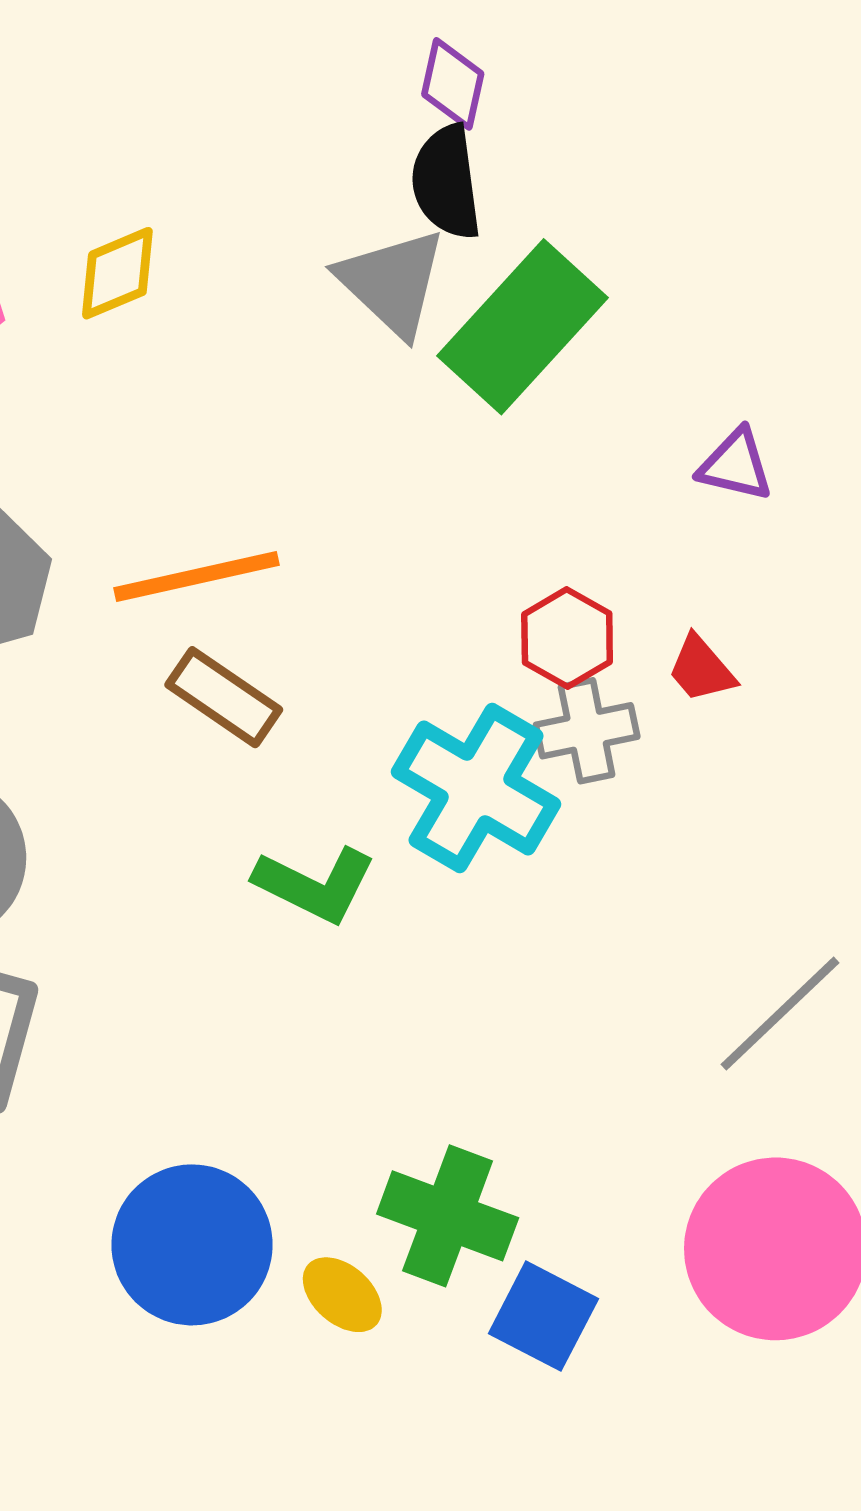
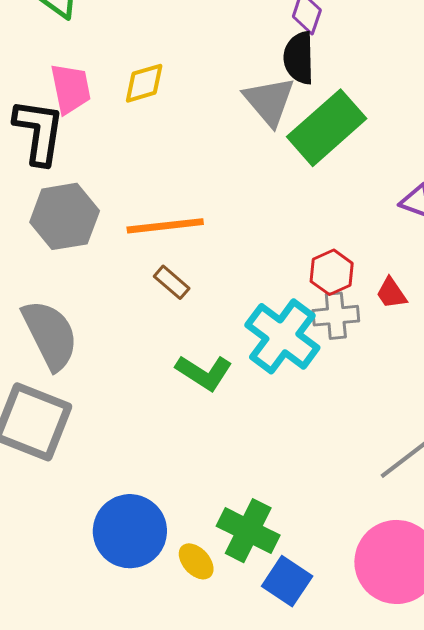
brown rectangle: (224, 697) -> (172, 282), size x0.7

